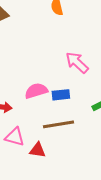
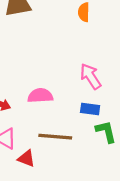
blue rectangle: (61, 95) -> (90, 109), moved

